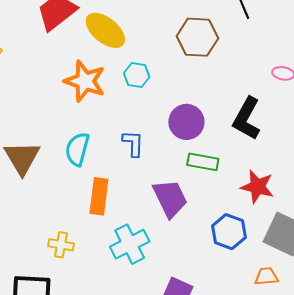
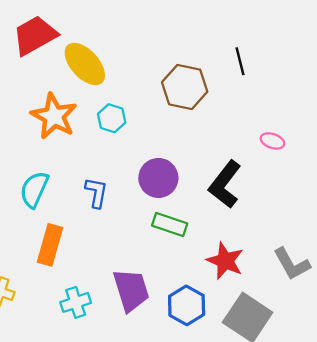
purple trapezoid: (170, 198) -> (131, 290), moved
cyan cross: (130, 244) -> (76, 302), size x0.7

